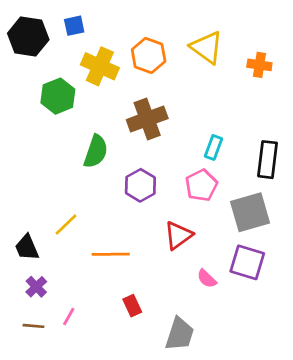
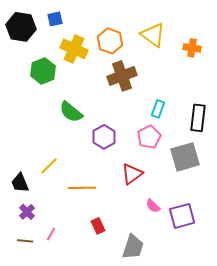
brown cross: (147, 119) -> (122, 76), moved
green semicircle: (96, 151) -> (71, 112), turned 110
purple square: (247, 262) -> (182, 216), moved, turned -32

